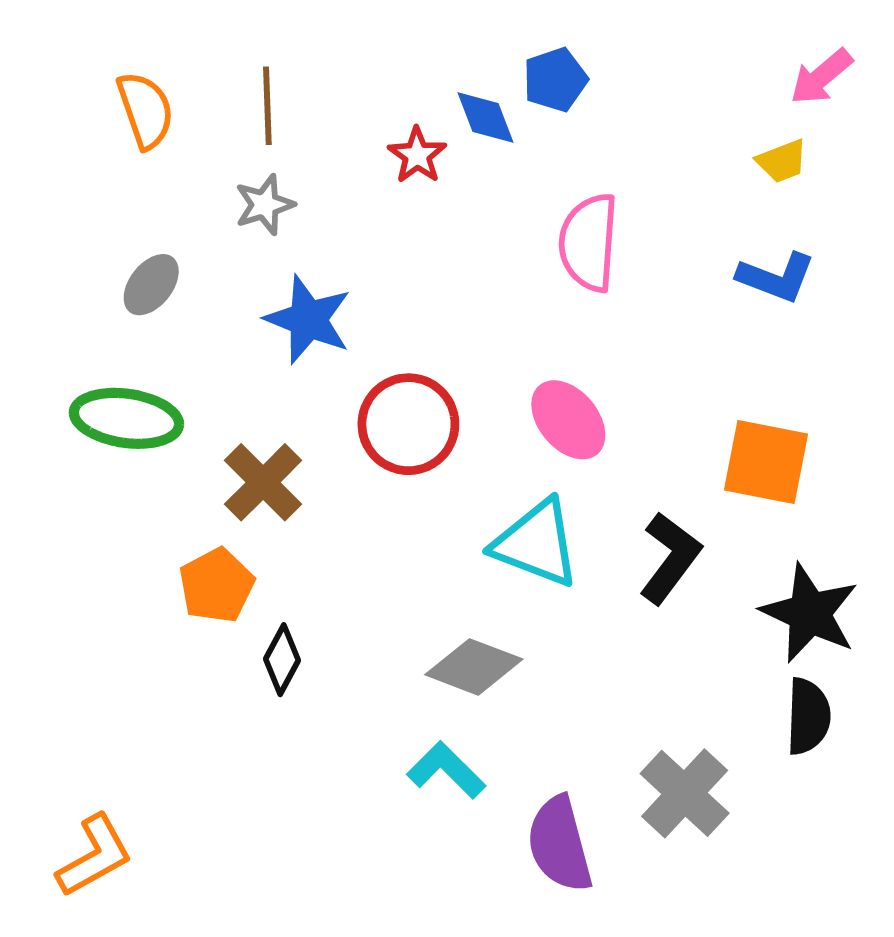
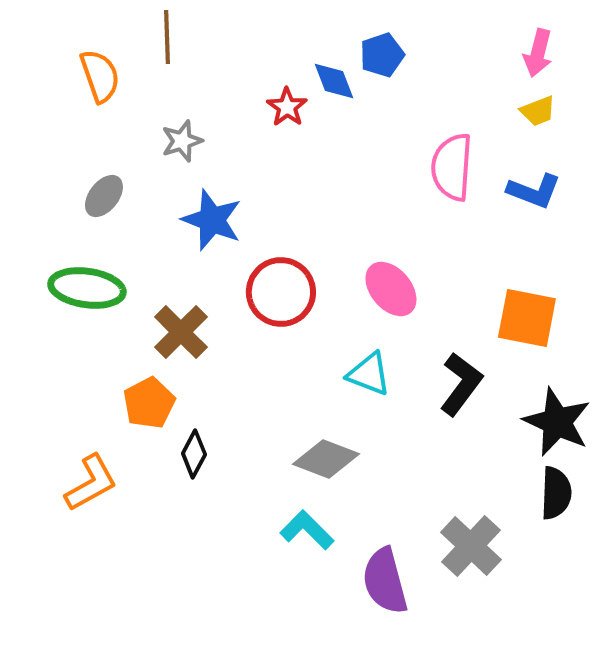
pink arrow: (821, 77) -> (538, 53), moved, turned -36
brown line: (267, 106) -> (167, 37), moved
pink semicircle: (589, 242) -> (452, 167), moved
cyan triangle: (536, 543) -> (369, 374), size x0.7
orange L-shape: (94, 856) -> (91, 483), moved

